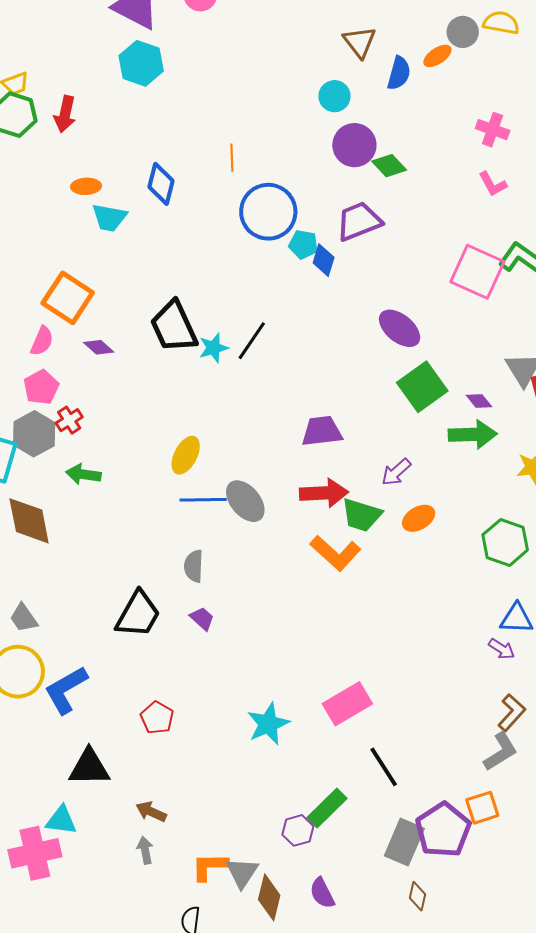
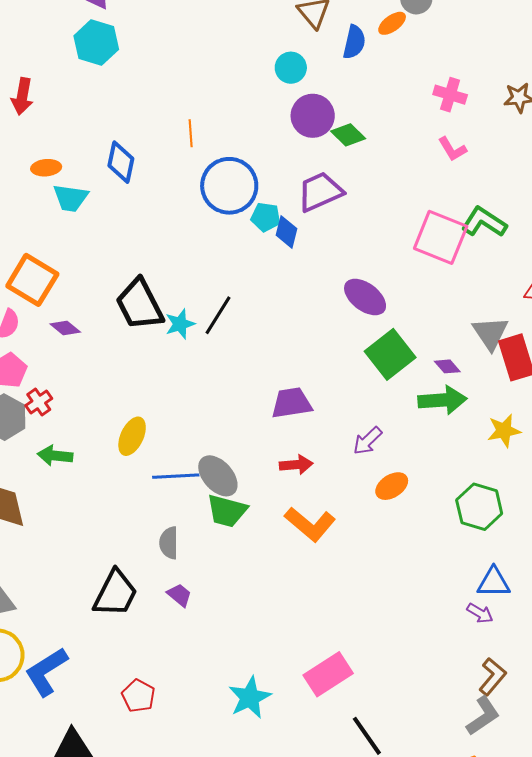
yellow ellipse: (186, 455) -> (132, 436), moved
red arrow: (324, 493) -> (296, 465), size x0.7
green trapezoid: (361, 515) -> (227, 511), moved

